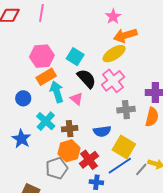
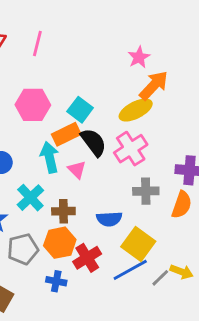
orange arrow: (125, 35) -> (154, 85), turned 145
orange rectangle: (46, 77) -> (66, 134), moved
gray pentagon: (57, 168) -> (23, 249), moved
blue cross: (96, 182) -> (56, 281), moved

